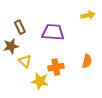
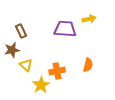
purple trapezoid: (53, 32) -> (65, 29), moved
yellow star: (40, 81) -> (41, 85), turned 30

